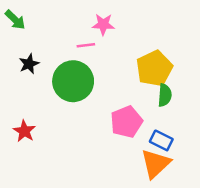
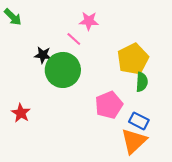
pink line: (86, 45) -> (74, 39), turned 49
black star: (29, 64) -> (43, 55), moved, turned 30

